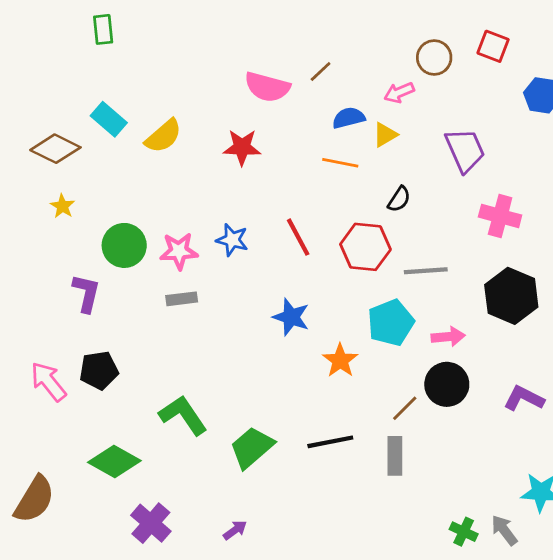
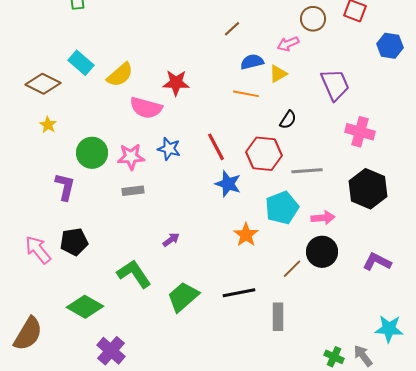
pink semicircle: (267, 87) -> (146, 108), moved
blue star: (291, 317) -> (228, 184), moved
gray rectangle: (395, 456) -> (278, 317), moved
purple arrow: (235, 530) -> (171, 240), moved

